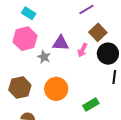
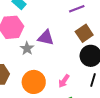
pink arrow: (82, 50) -> (64, 81), moved

